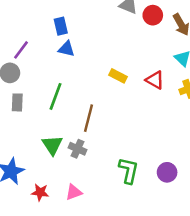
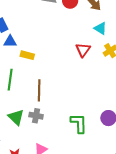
yellow rectangle: (118, 76) -> (27, 55), moved
red triangle: (155, 80) -> (83, 50), turned 49

